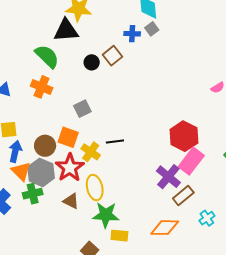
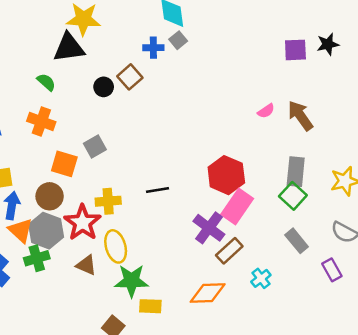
green semicircle: (47, 56) -> (46, 82), size x0.6
orange square: (68, 137) -> (64, 164), moved
black line: (115, 141) -> (157, 190), moved
yellow cross: (91, 152) -> (108, 201), turned -36

